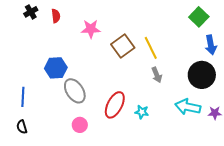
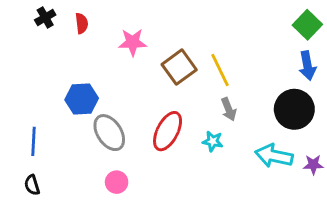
green square: (199, 17) -> (307, 25), moved
red ellipse: (115, 105) -> (168, 131), moved
cyan star: (142, 112) -> (213, 141), moved

